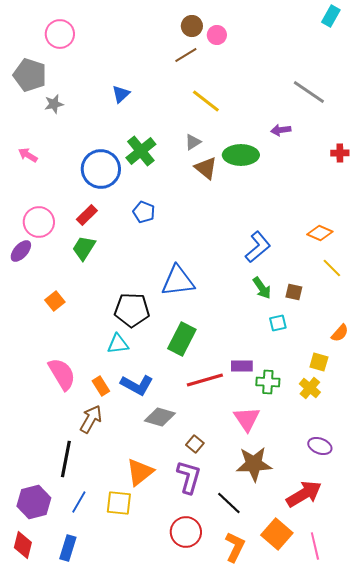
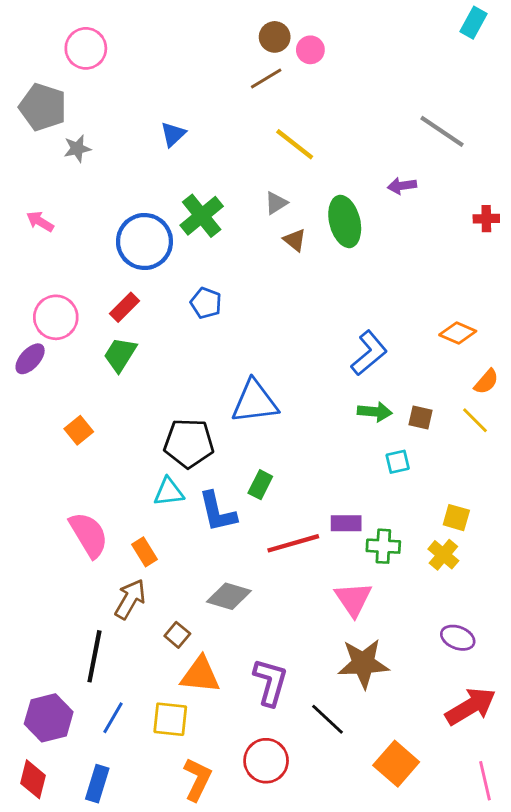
green ellipse: (241, 155) -> (345, 221), turned 76
brown triangle: (206, 168) -> (295, 240), size x0.7
yellow line: (332, 268) -> (475, 420), moved
green arrow: (262, 288) -> (375, 412), turned -50
orange semicircle: (340, 333) -> (486, 382), moved
green rectangle: (182, 339) -> (260, 485), size x0.6
blue L-shape: (137, 385) -> (217, 512), moved, turned 48
brown square: (195, 444) -> (177, 635), moved
orange triangle: (140, 472) -> (200, 675), turned 44
red arrow: (304, 494) -> (471, 706), moved
pink line: (315, 546) -> (485, 781), moved
orange L-shape: (235, 547) -> (197, 779), moved

